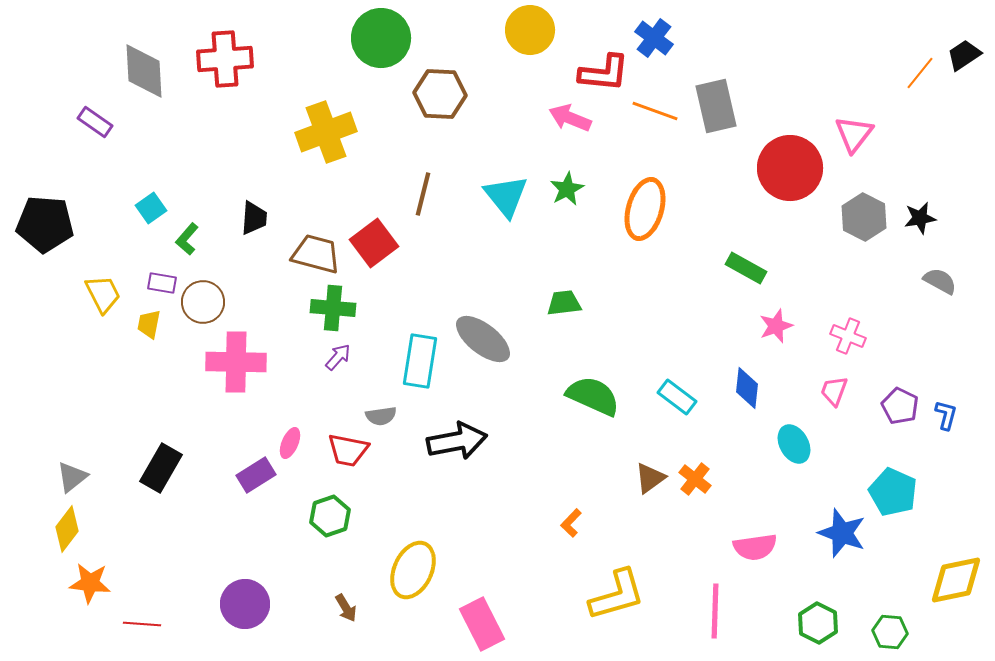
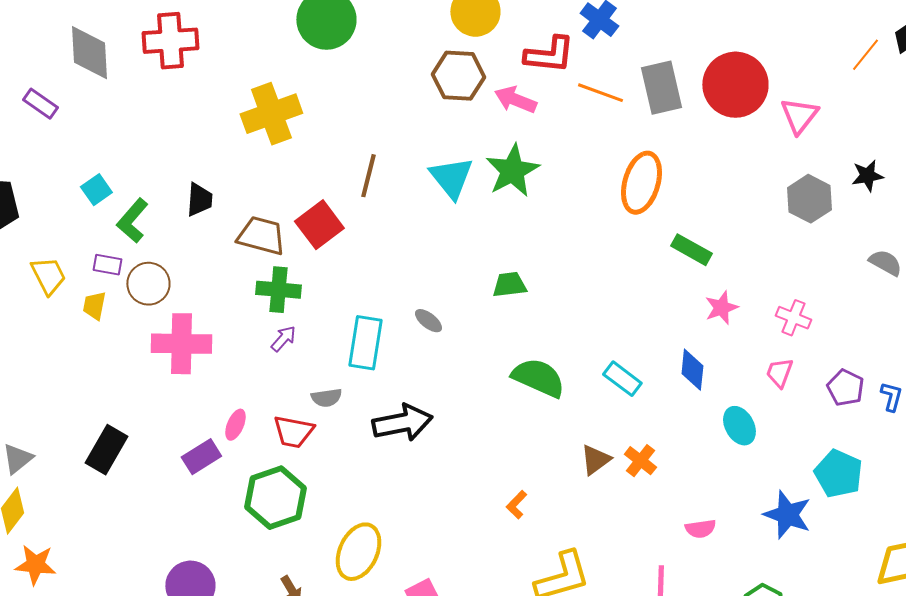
brown hexagon: (440, 94) -> (458, 76), moved
red circle: (790, 168) -> (735, 85), moved
green star: (567, 189) -> (512, 171), size x1.6
orange ellipse: (645, 209) -> (641, 183), moved
black star: (920, 218) -> (867, 176), moved
green L-shape: (187, 239) -> (132, 221), size x1.4
gray ellipse: (483, 339) -> (428, 321), size x0.5
green hexagon: (330, 516) -> (275, 498), size x1.5
pink semicircle: (755, 547) -> (700, 529), size x0.7

